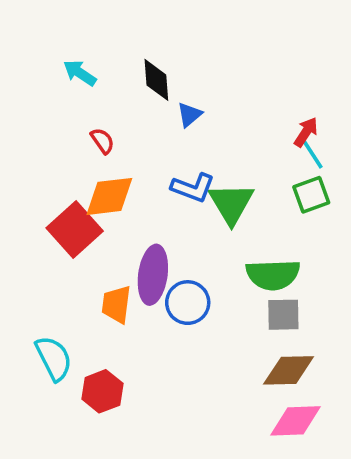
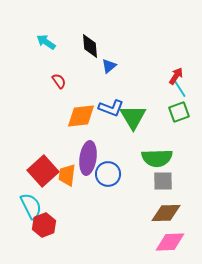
orange diamond: (109, 196) -> (81, 116), moved
red square: (75, 230) -> (43, 171), moved
red hexagon: (102, 391) -> (44, 225), moved

